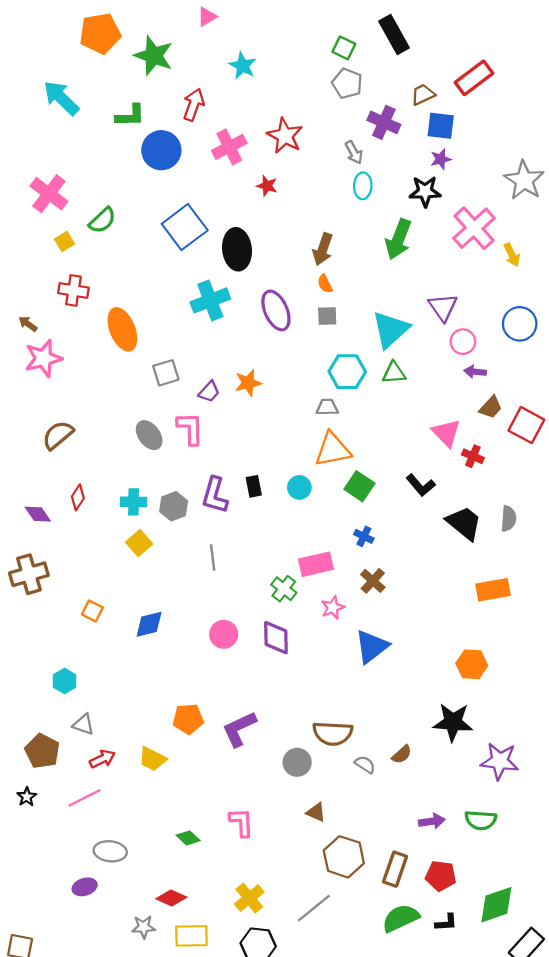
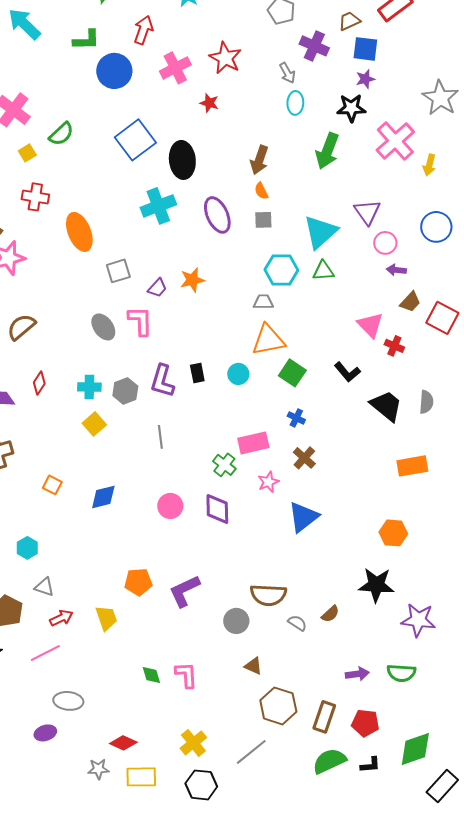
yellow arrow: (512, 255) -> (429, 165), turned 40
yellow trapezoid: (152, 759) -> (106, 618), turned -136
green diamond: (188, 838) -> (151, 675), moved, turned 30

